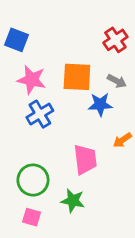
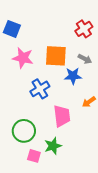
blue cross: (40, 114) -> (40, 89), moved
green star: (73, 201) -> (53, 146), turned -30
pink square: (32, 217) -> (34, 156), moved

